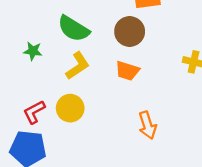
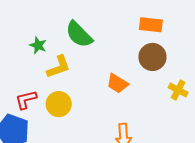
brown circle: (130, 32) -> (152, 57), moved
yellow L-shape: (78, 66) -> (58, 67), moved

